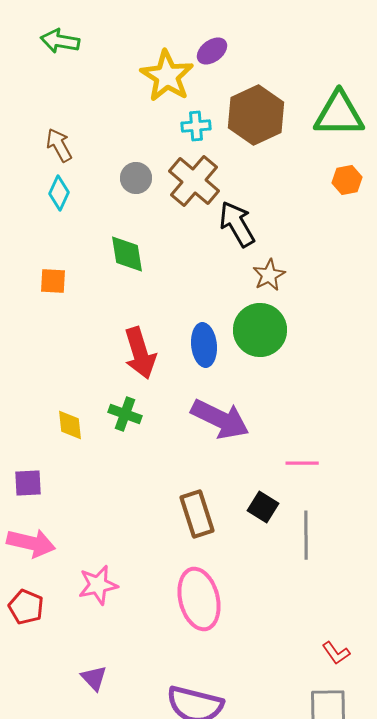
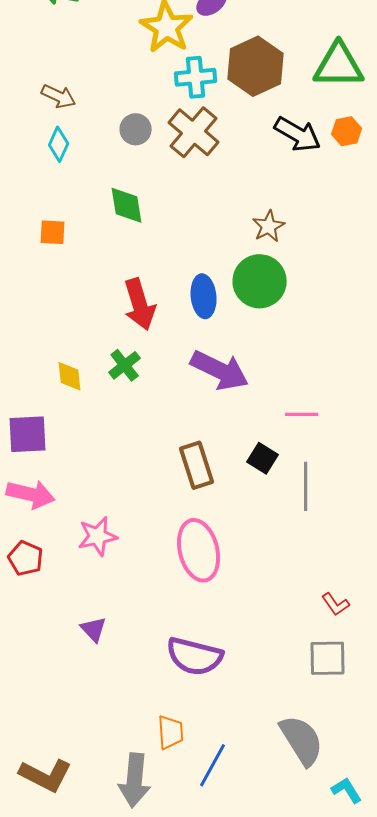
cyan cross: (196, 126) -> (196, 77), size x1.4
brown arrow: (59, 145) -> (59, 96), turned 144
black arrow: (237, 224) -> (298, 134), moved, turned 150
green cross: (125, 414) -> (125, 365), turned 32
purple square: (28, 483) -> (28, 434), size x1.4

